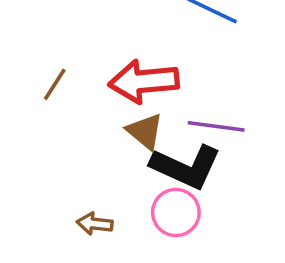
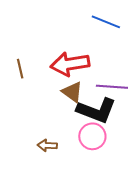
brown line: (55, 84) -> (20, 69), turned -42

